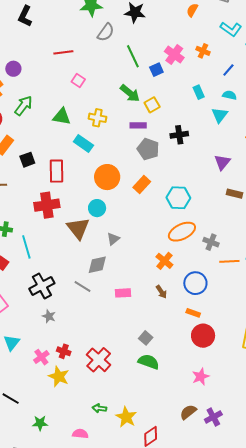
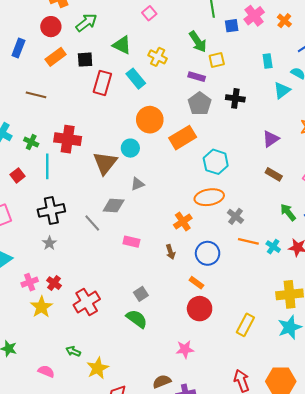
black square: (27, 160) -> (85, 60), moved
red rectangle: (57, 171) -> (102, 83), moved
orange rectangle: (142, 185) -> (183, 138), size x1.4
red cross: (47, 205) -> (68, 139), moved

